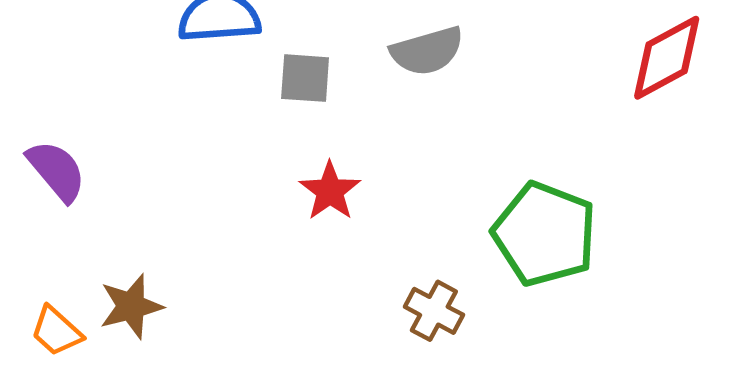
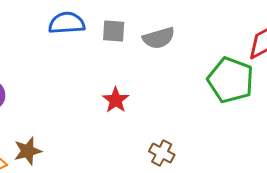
gray square: (305, 78) -> (114, 31), moved
green pentagon: (545, 234) -> (231, 80), moved

